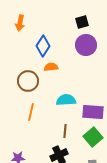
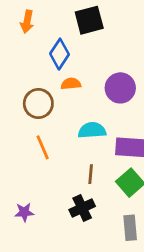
black square: (82, 22) -> (89, 20), moved, size x1.5
purple circle: (86, 45) -> (120, 88), moved
orange line: (31, 112) -> (43, 147), turned -36

